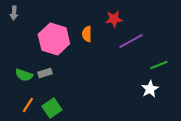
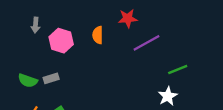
gray arrow: (14, 13) -> (36, 25), moved
pink hexagon: (54, 39) -> (61, 41), size x0.7

